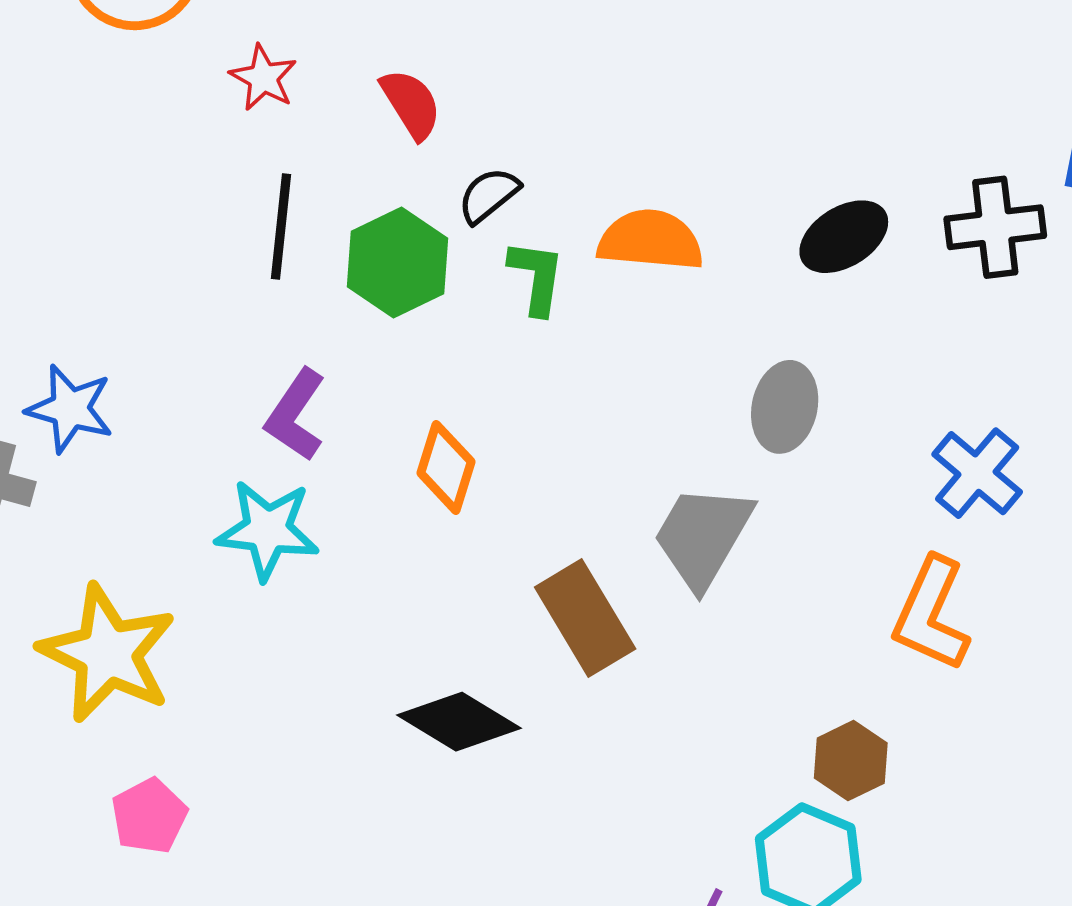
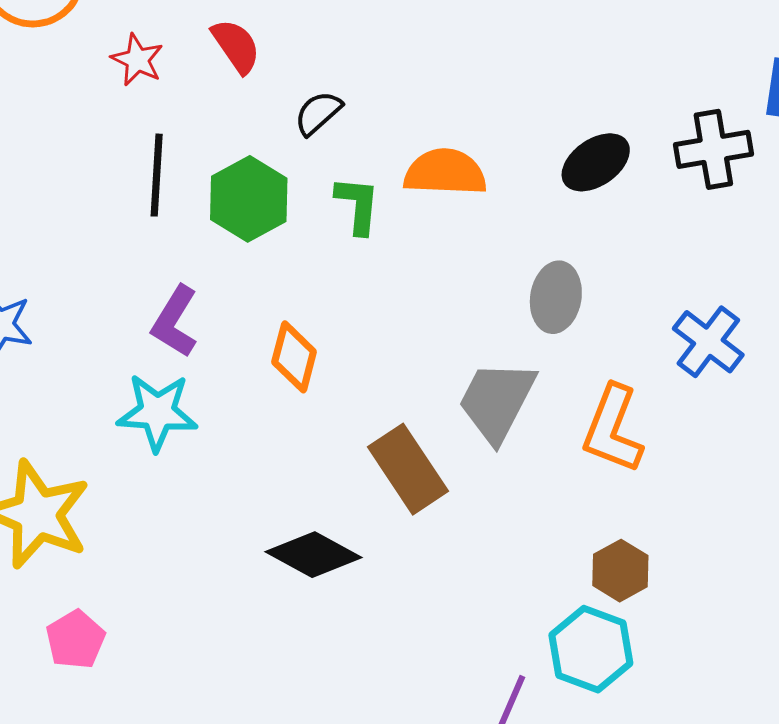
red semicircle: (411, 104) -> (236, 46), moved
black semicircle: (489, 195) -> (318, 113), moved
orange L-shape: (931, 614) -> (613, 429), moved

